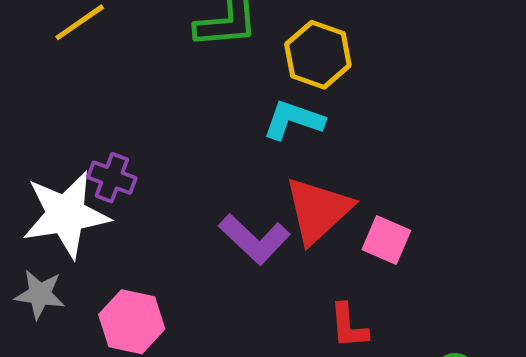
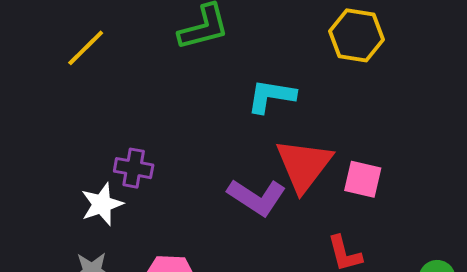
yellow hexagon: (318, 55) -> (356, 35), moved
white star: (66, 214) -> (102, 204), size x0.6

